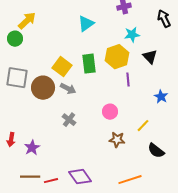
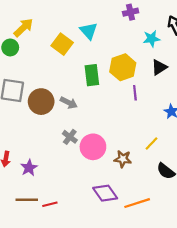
cyan triangle: (86, 24) -> (89, 31), turned -36
cyan star: (132, 35) -> (151, 39), moved
black triangle: (150, 57) -> (159, 67), turned 42
yellow square: (62, 67) -> (62, 44), moved
pink circle: (110, 112) -> (93, 147), moved, size x1.5
purple diamond: (80, 177) -> (105, 193), moved

